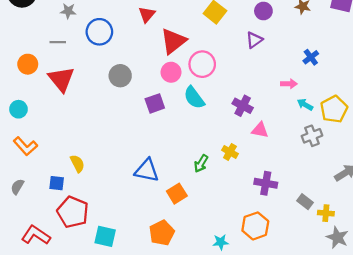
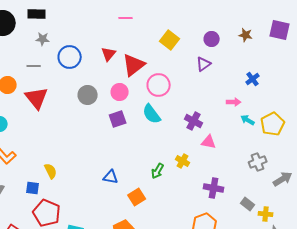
red triangle: (147, 14) -> (109, 54), moved
pink circle: (171, 72) -> (120, 92), moved
gray cross: (312, 136) -> (258, 162), moved
blue triangle: (147, 170) -> (111, 177), size x0.7

